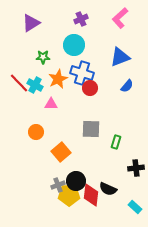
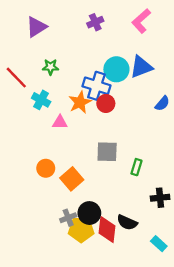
cyan circle: (74, 45) -> (116, 69), moved
orange star: (58, 79) -> (80, 102), moved
red line: (19, 83) -> (16, 78), moved
blue semicircle: (127, 86) -> (162, 103), moved
orange circle: (36, 132) -> (46, 168), moved

